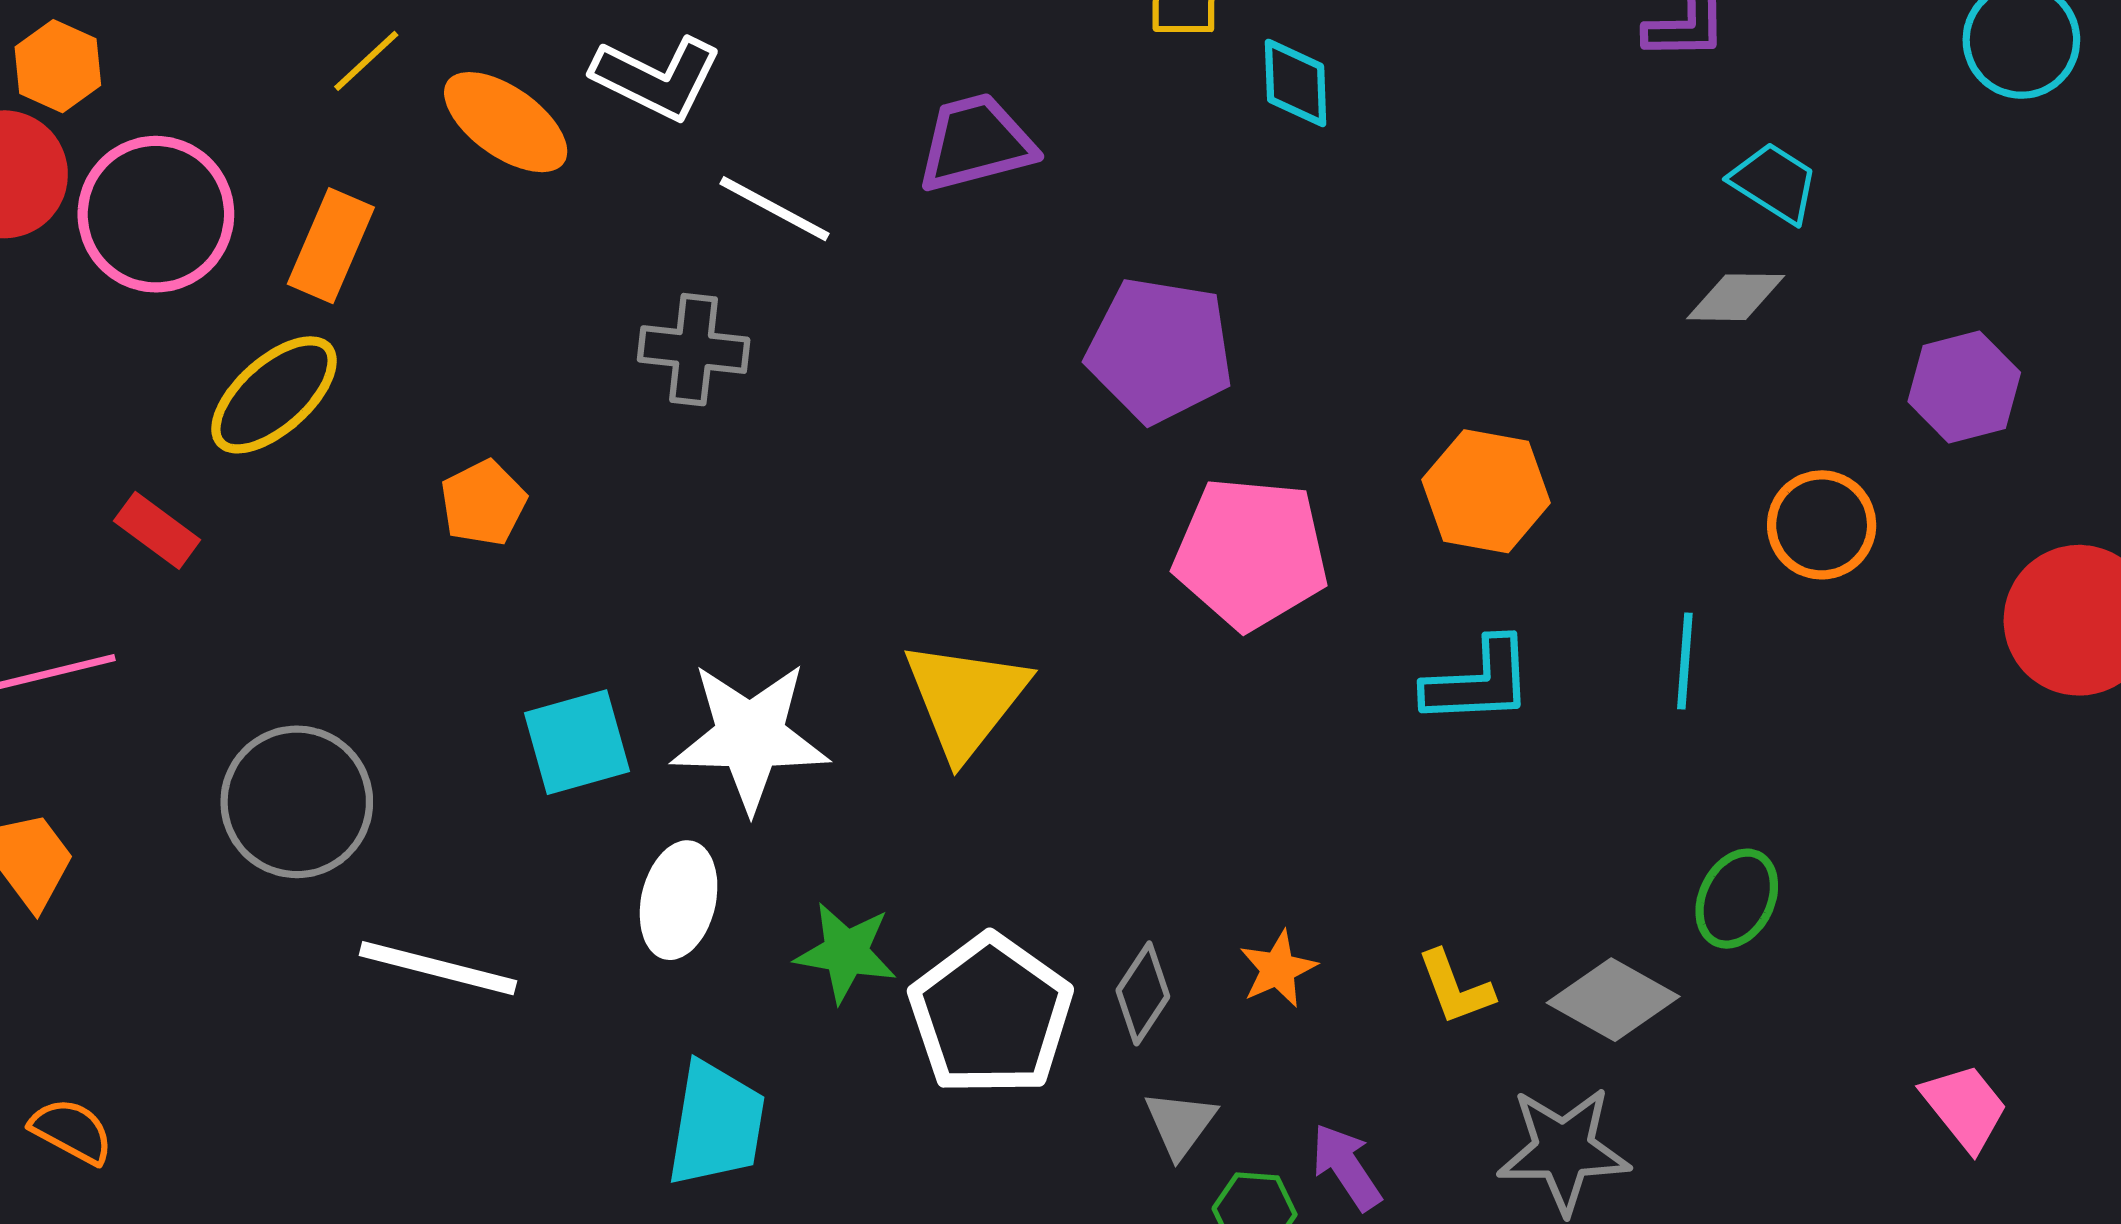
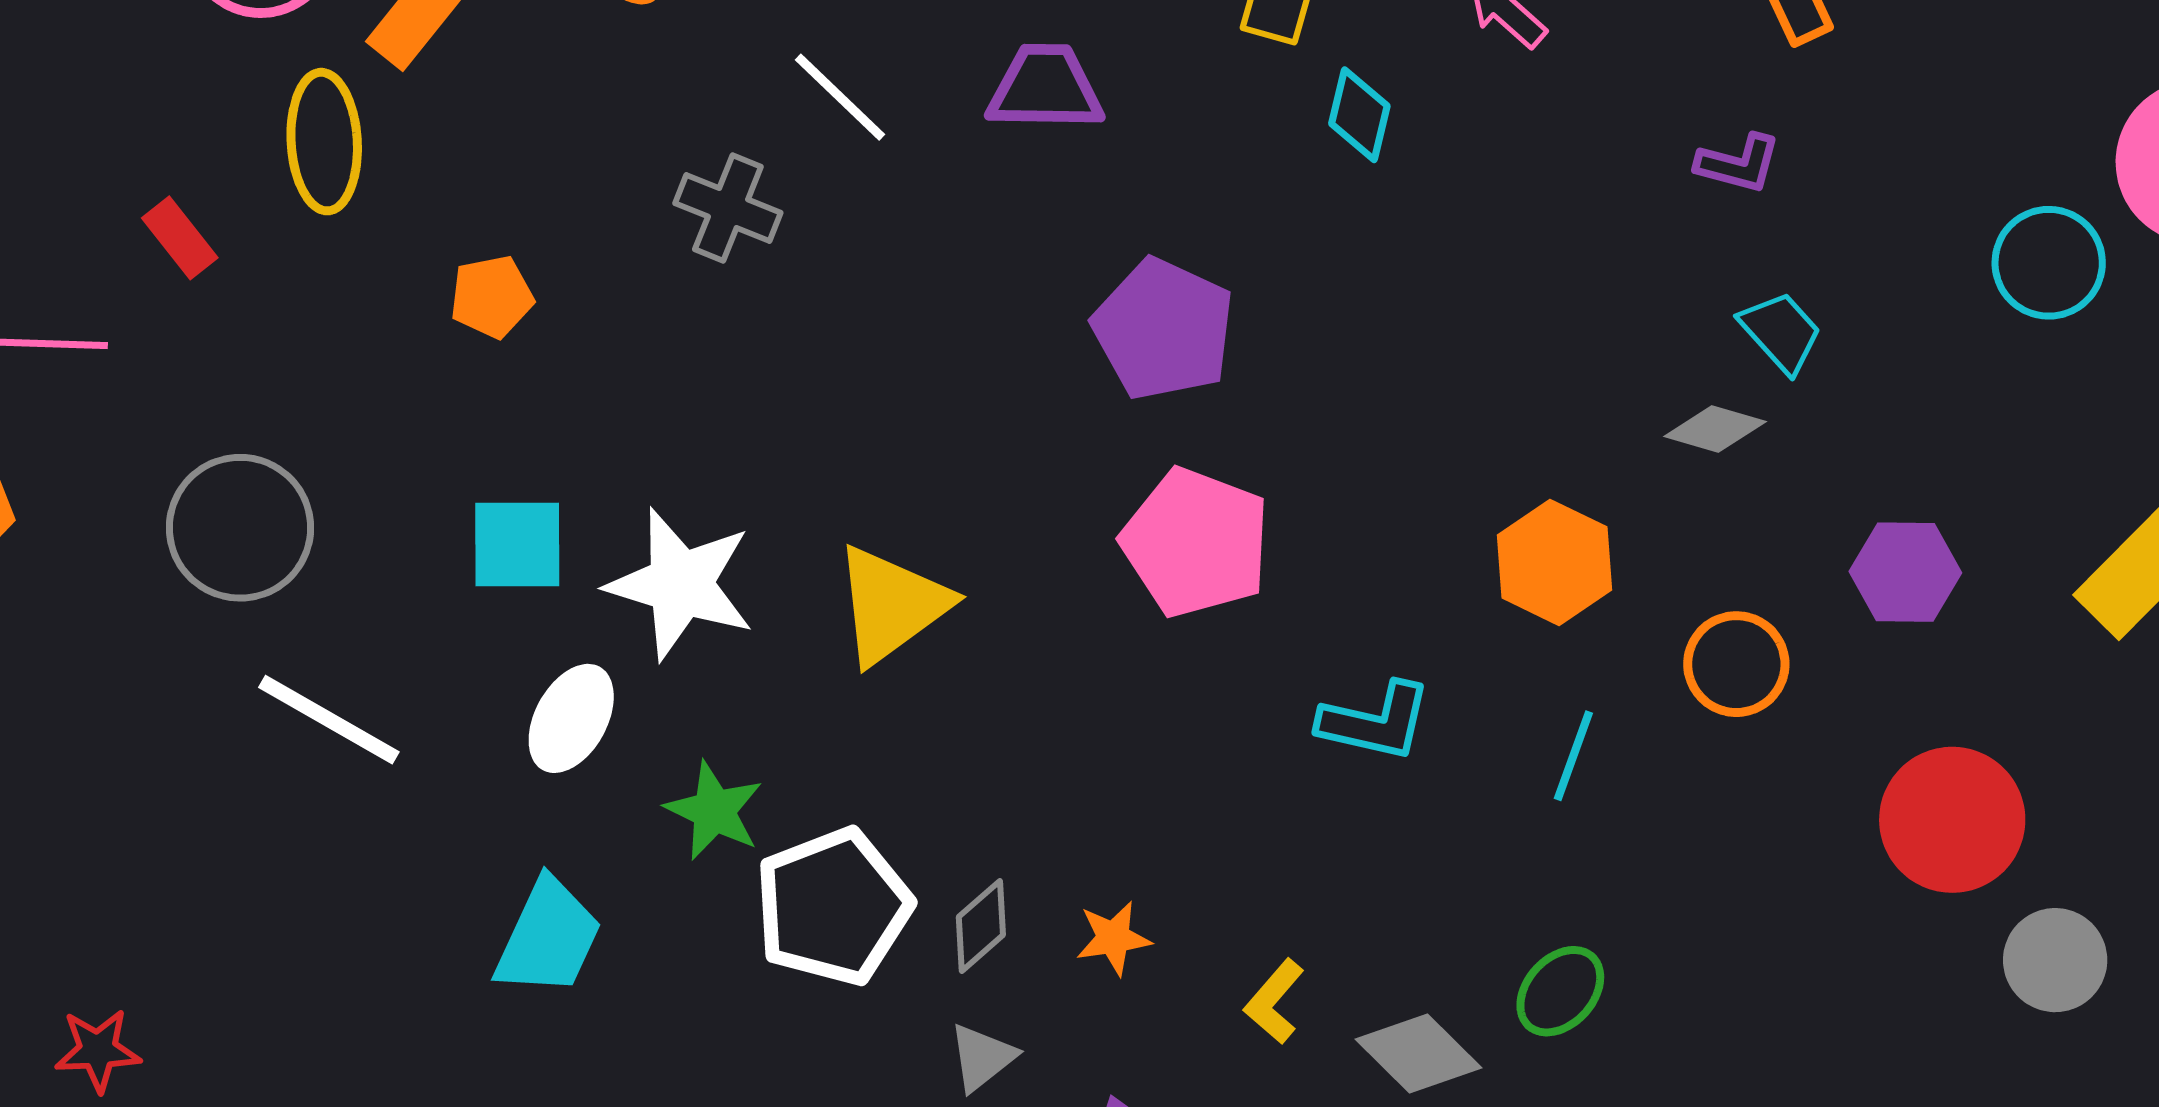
yellow ellipse: (274, 395) -> (324, 142), turned -67
orange hexagon: (1486, 491) -> (1554, 562), moved
yellow L-shape: (1455, 988) -> (1274, 1001), turned 46

